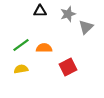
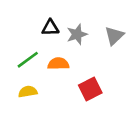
black triangle: (40, 11) -> (50, 28), moved
gray star: (68, 14) -> (77, 34), moved

